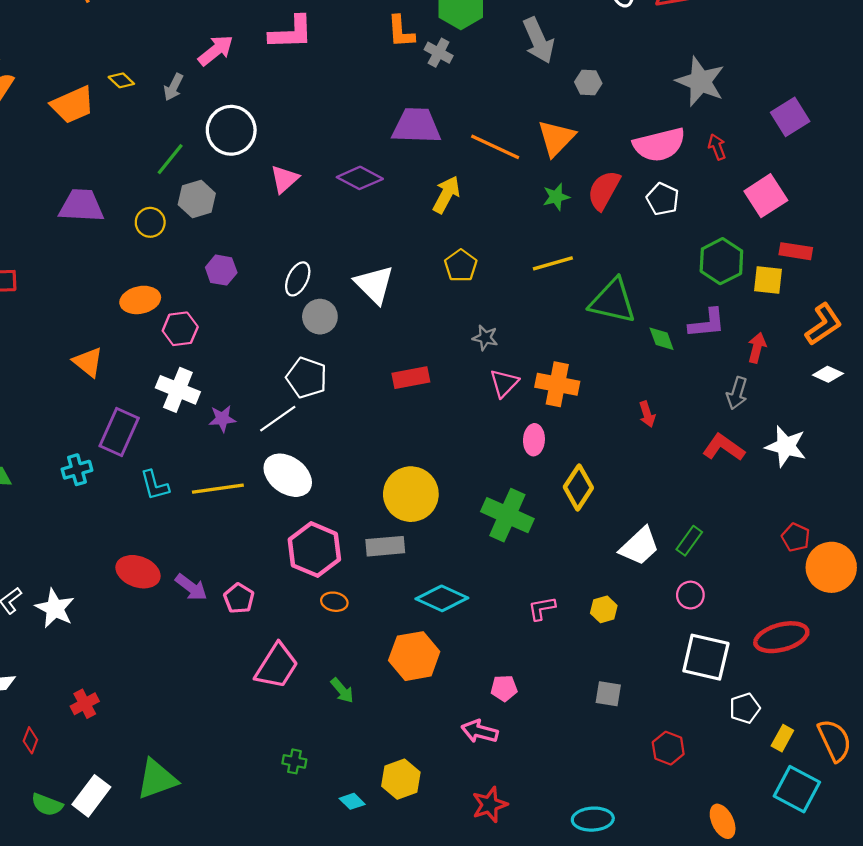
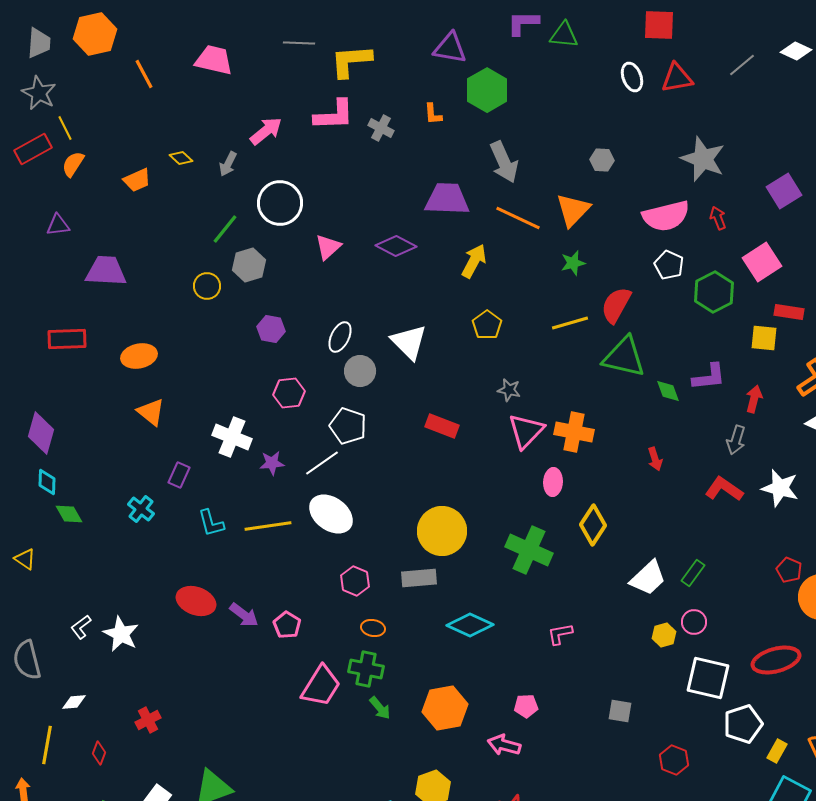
orange L-shape: (401, 32) -> (433, 114), size x0.7
gray arrow: (538, 40) -> (504, 162), moved
gray cross: (439, 53) -> (381, 128), moved
orange trapezoid: (73, 105) -> (137, 180), size x0.7
red semicircle: (604, 190) -> (616, 305), moved
purple trapezoid: (81, 206) -> (106, 271), moved
green hexagon: (721, 261) -> (714, 292), moved
orange ellipse: (140, 300) -> (139, 356), moved
pink hexagon: (180, 329) -> (289, 393), moved
red rectangle: (411, 378) -> (442, 426), turned 32
pink triangle: (504, 383) -> (526, 431), size x1.4
purple rectangle: (119, 432) -> (179, 475), size x0.6
cyan cross: (77, 470) -> (141, 509), turned -36
pink hexagon: (314, 550) -> (355, 581), size x0.6
yellow hexagon: (604, 609) -> (664, 635), moved
orange hexagon: (414, 656) -> (445, 708), moved
white pentagon: (745, 708) -> (743, 724), size x1.4
green cross: (294, 761) -> (366, 669), moved, size x1.6

